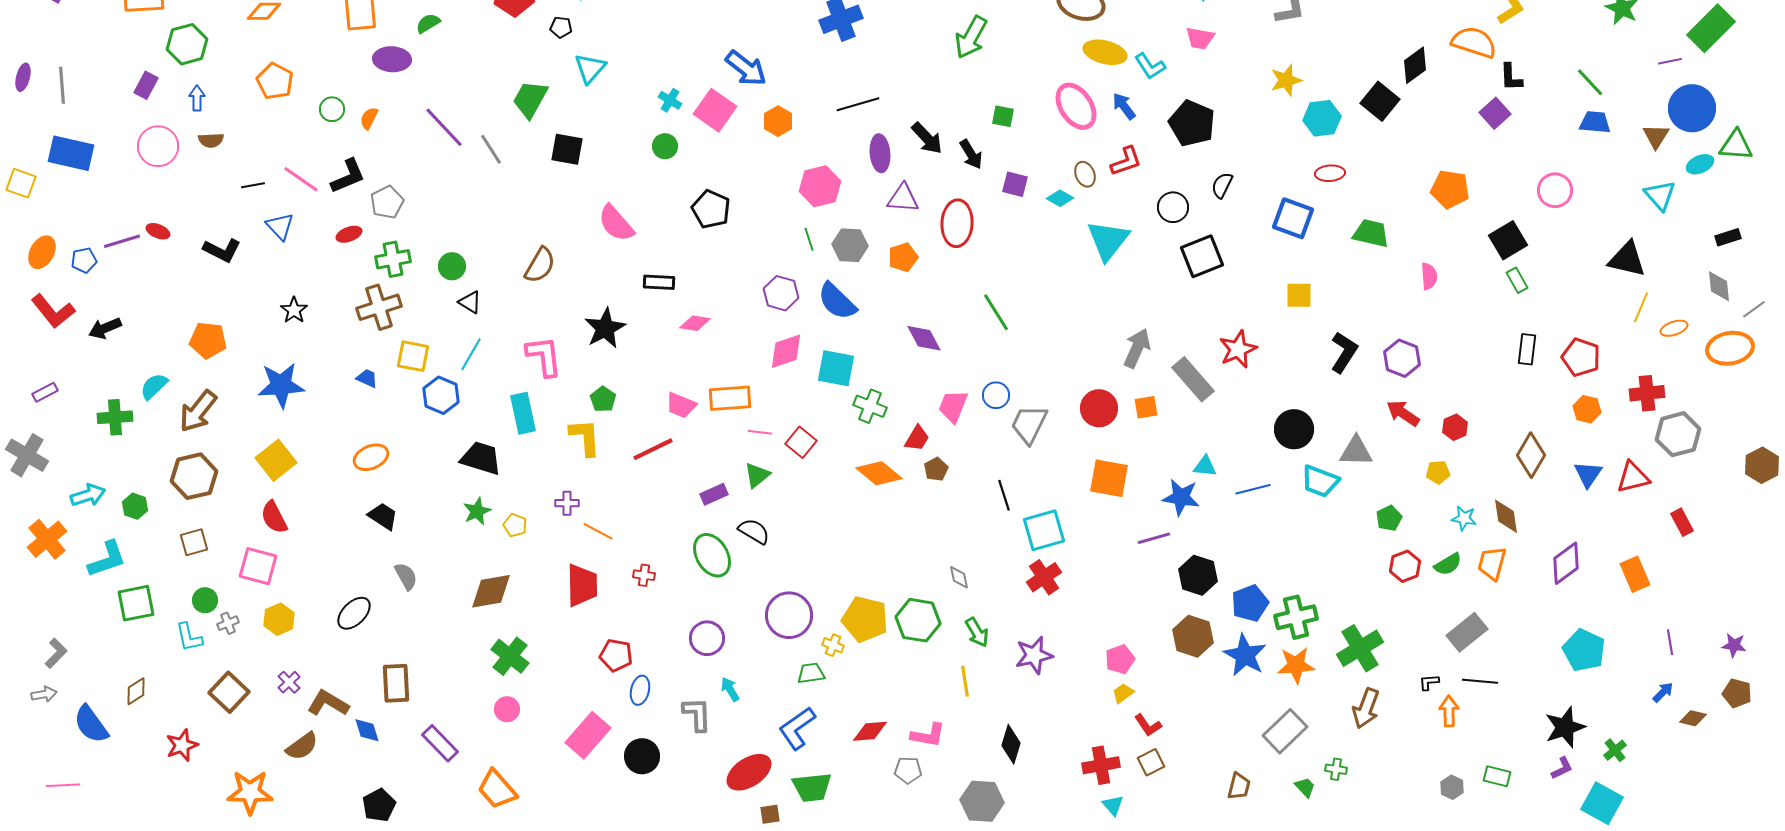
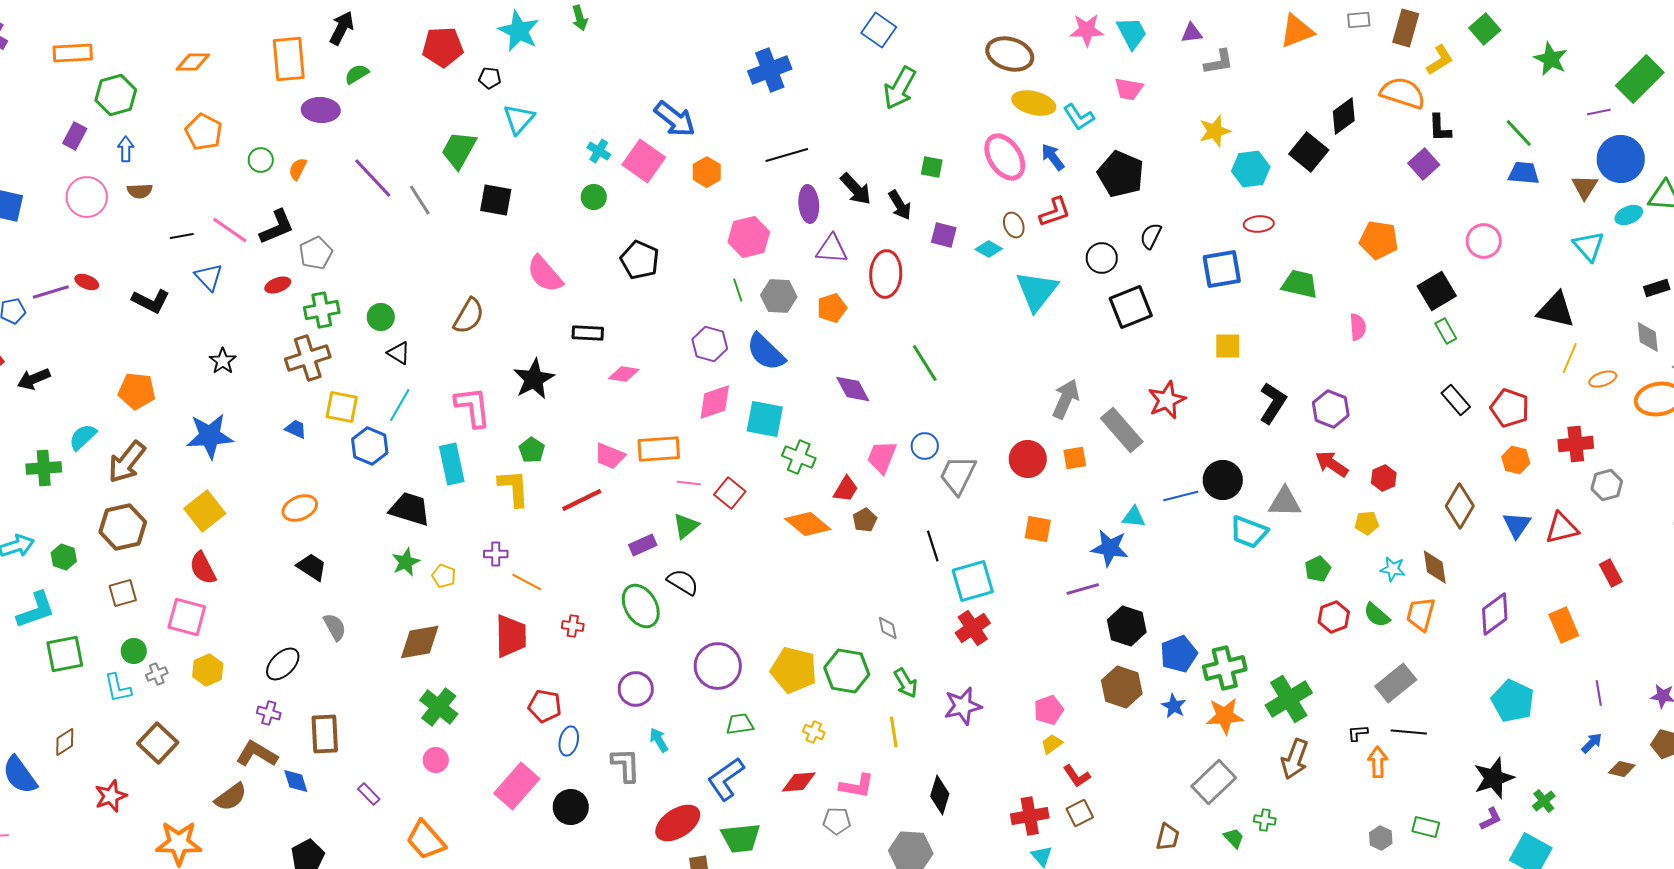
blue square: (1293, 218) -> (1222, 269), turned -30
black rectangle: (1527, 349) -> (1456, 400), turned -48
gray hexagon: (1678, 434) -> (1607, 485), size x0.7
orange square: (1109, 478) -> (1038, 529), size x0.7
blue line: (1253, 489) -> (1181, 496), moved
green semicircle: (1448, 564) -> (1377, 615), turned 72
yellow cross: (833, 645) -> (814, 732), moved
blue star: (1245, 655) -> (1174, 706), size x0.6
purple cross: (289, 682) -> (269, 713), moved, turned -30
purple rectangle: (440, 743) -> (369, 794), size x0.6

